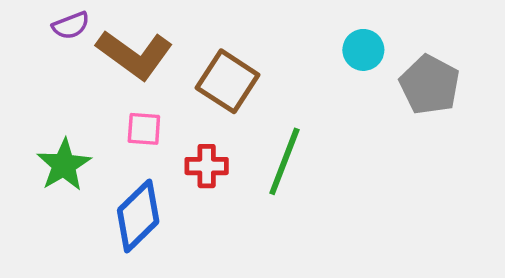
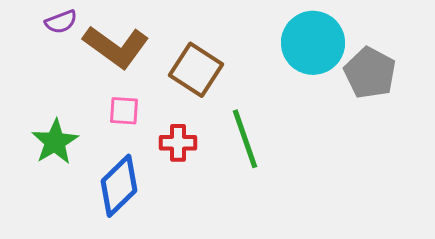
cyan circle: (363, 50) -> (313, 43), size x1.8
green line: (284, 161) -> (245, 139), turned -40

